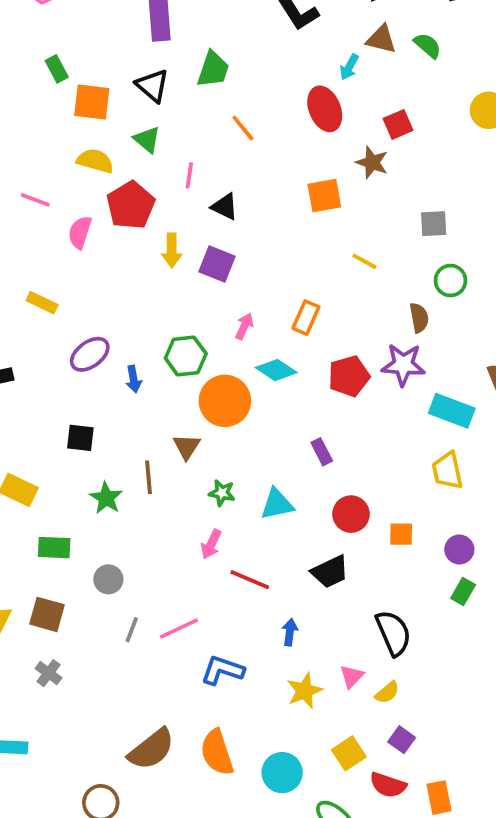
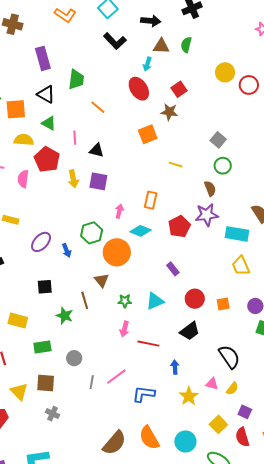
green semicircle: (428, 45) -> (186, 45), turned -105
gray square: (434, 224) -> (218, 140), moved, turned -35
pink triangle: (352, 676) -> (212, 384), turned -48
red semicircle: (388, 785) -> (242, 437), turned 66

